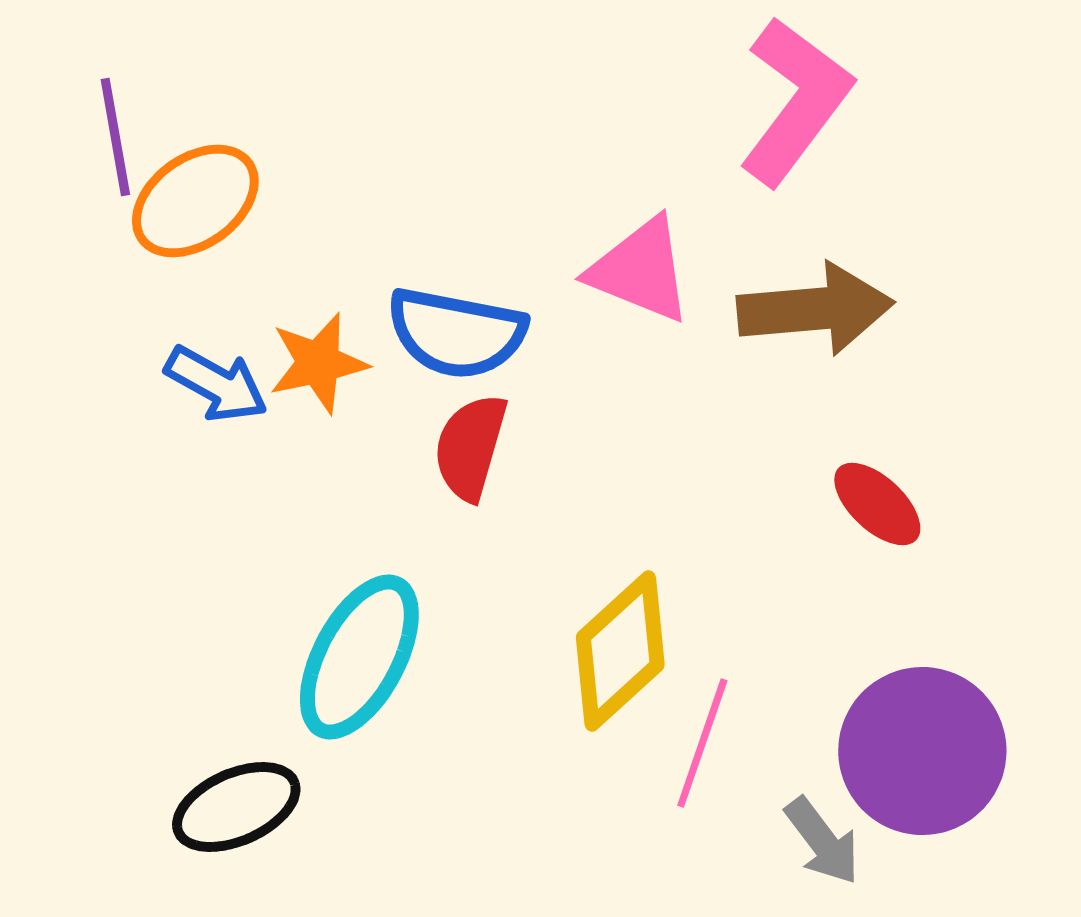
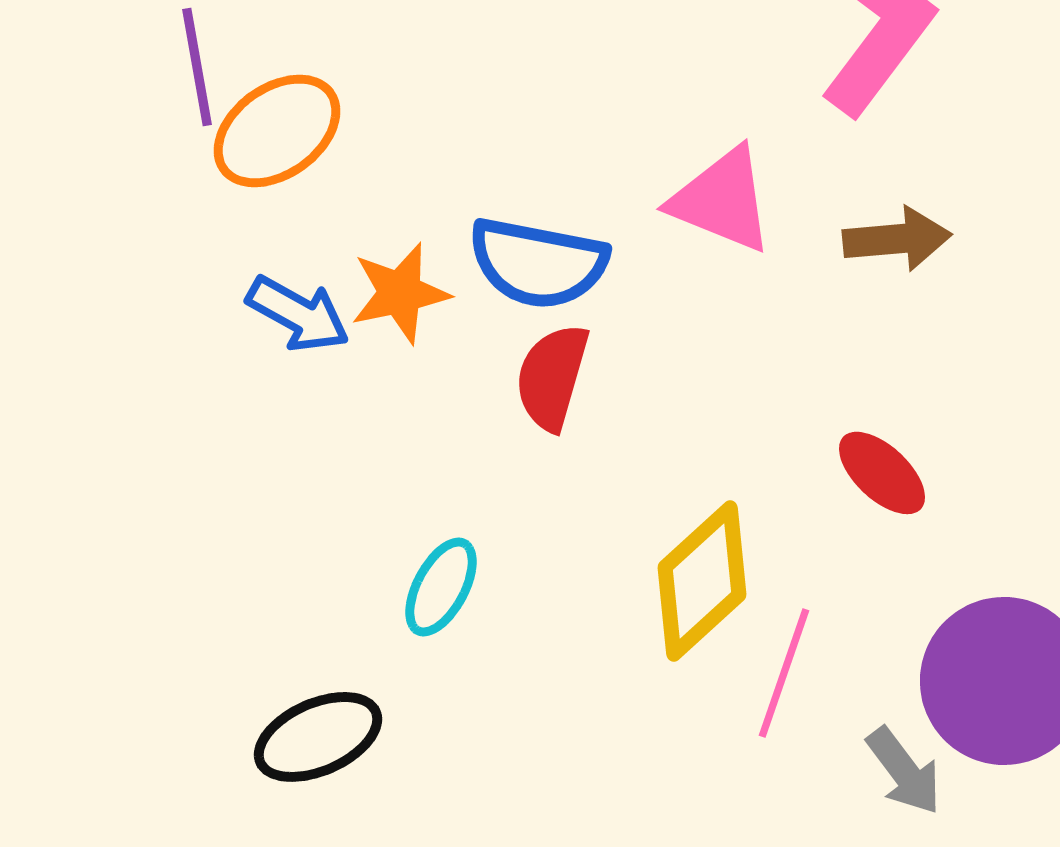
brown arrow: (815, 309) -> (897, 239), size x0.7
red ellipse: (877, 504) -> (882, 473), moved
cyan ellipse: (359, 657) -> (441, 587), size x0.6

